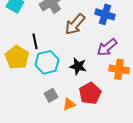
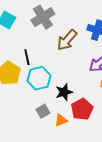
black star: (78, 66) -> (64, 92), moved, turned -30

